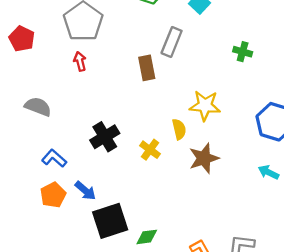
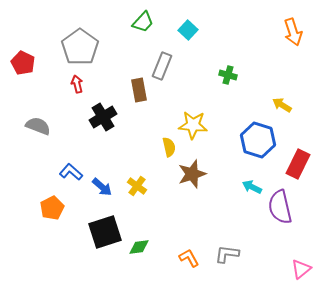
black cross: (105, 137) -> (103, 117), moved
yellow cross: (150, 150) -> (137, 186), moved
blue L-shape: (54, 158) -> (71, 172), moved
blue arrow: (85, 191) -> (102, 187), moved

